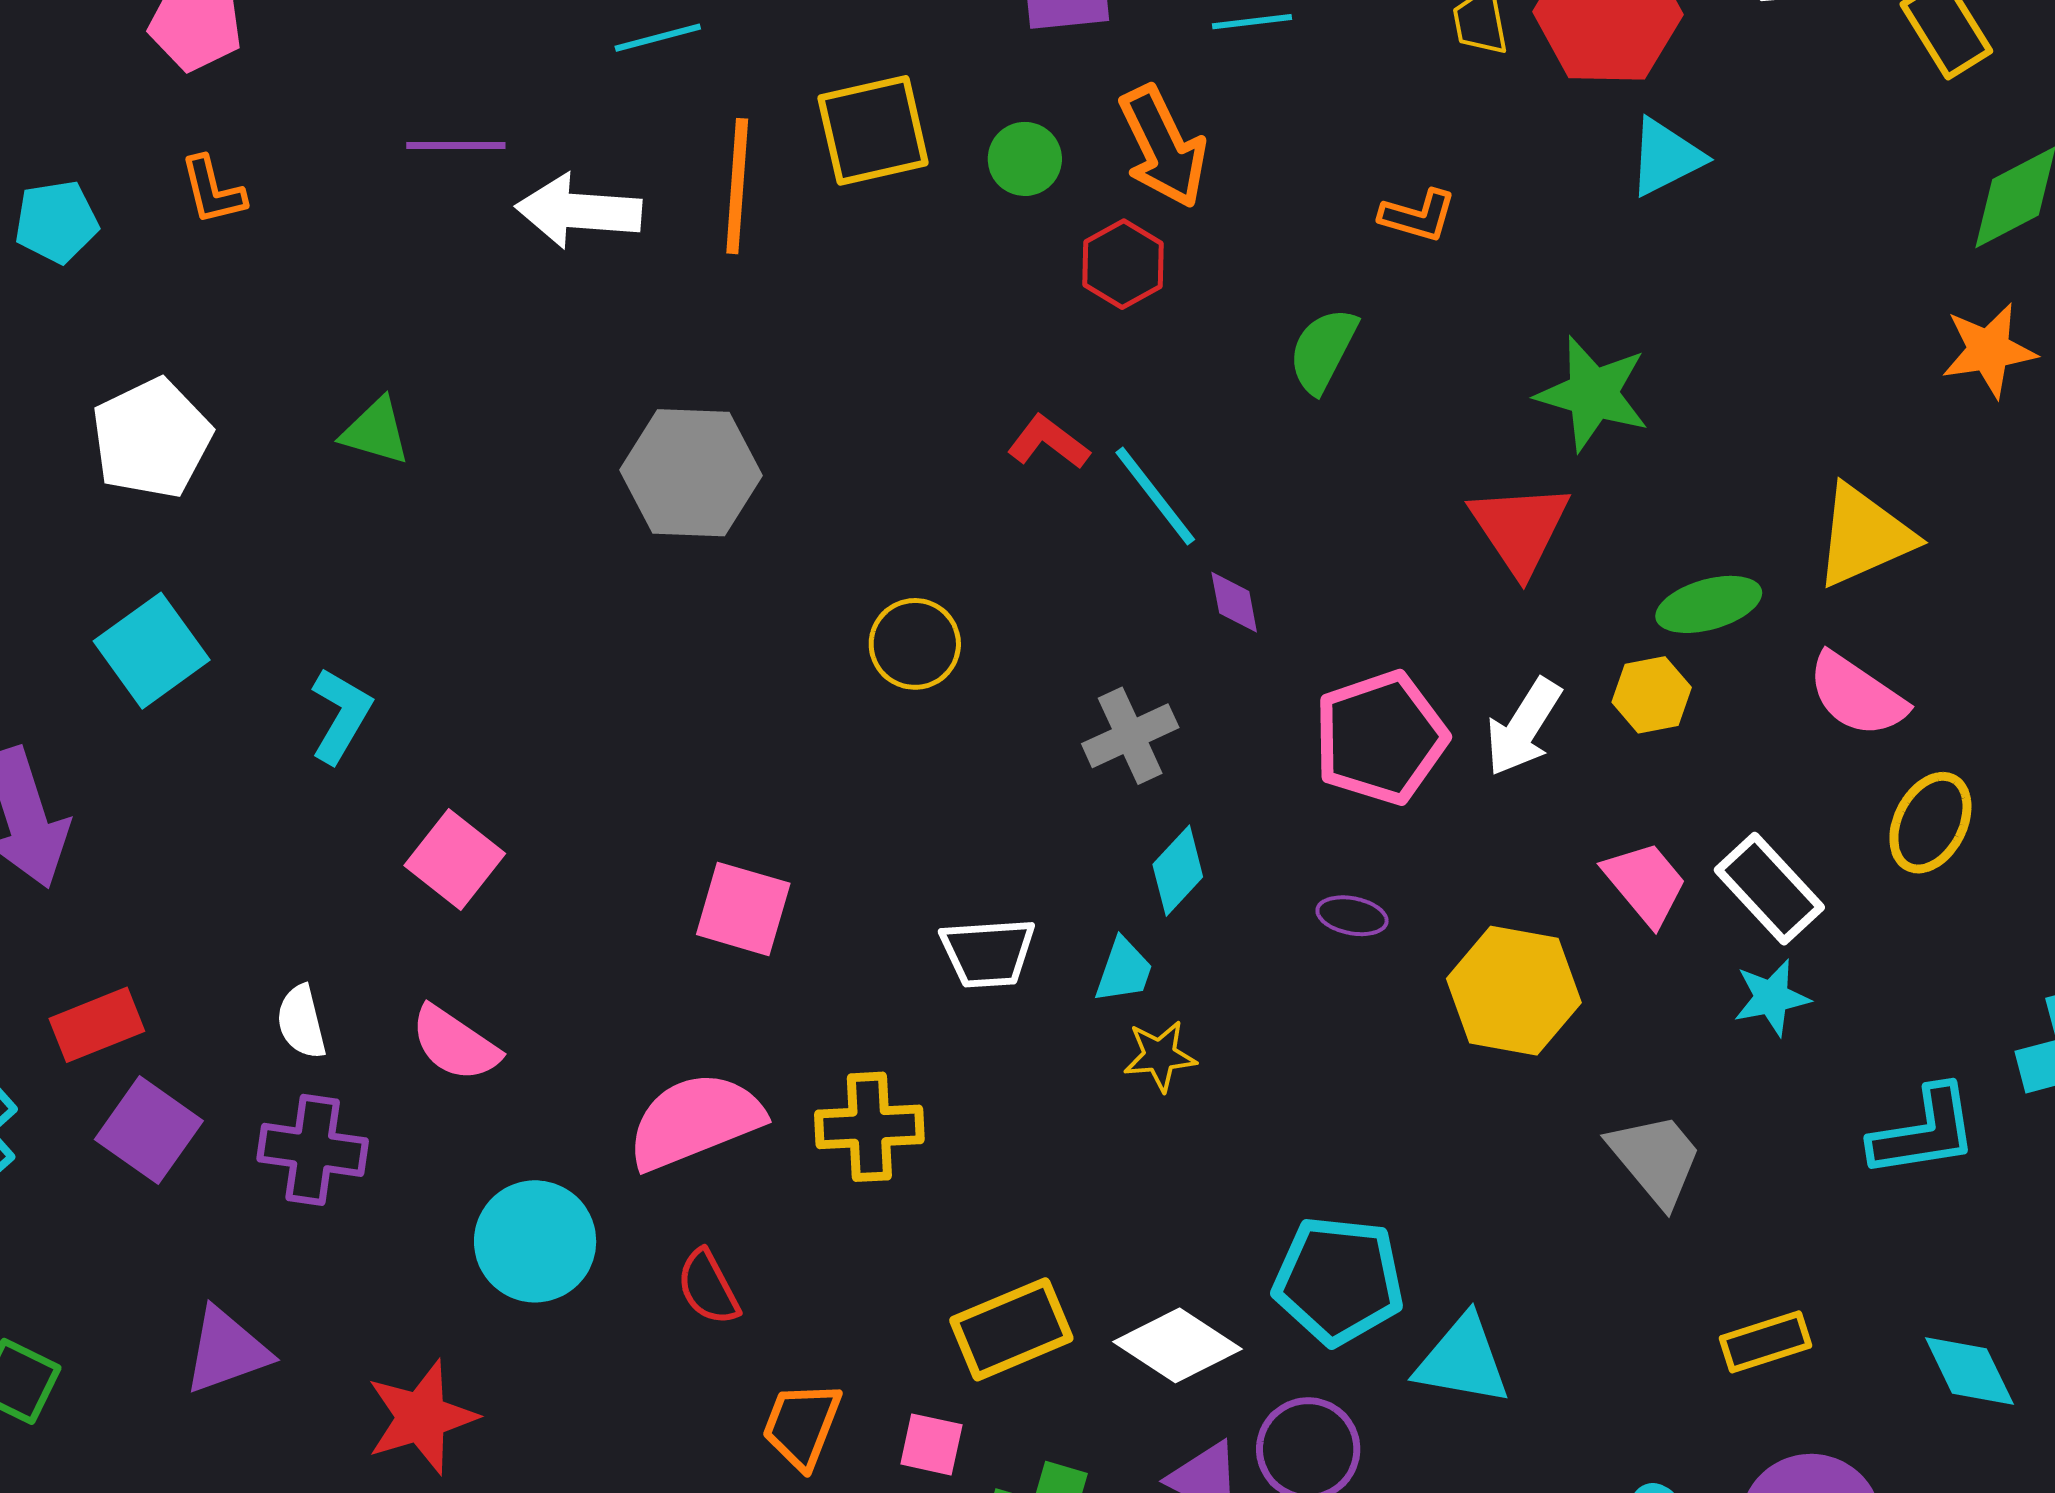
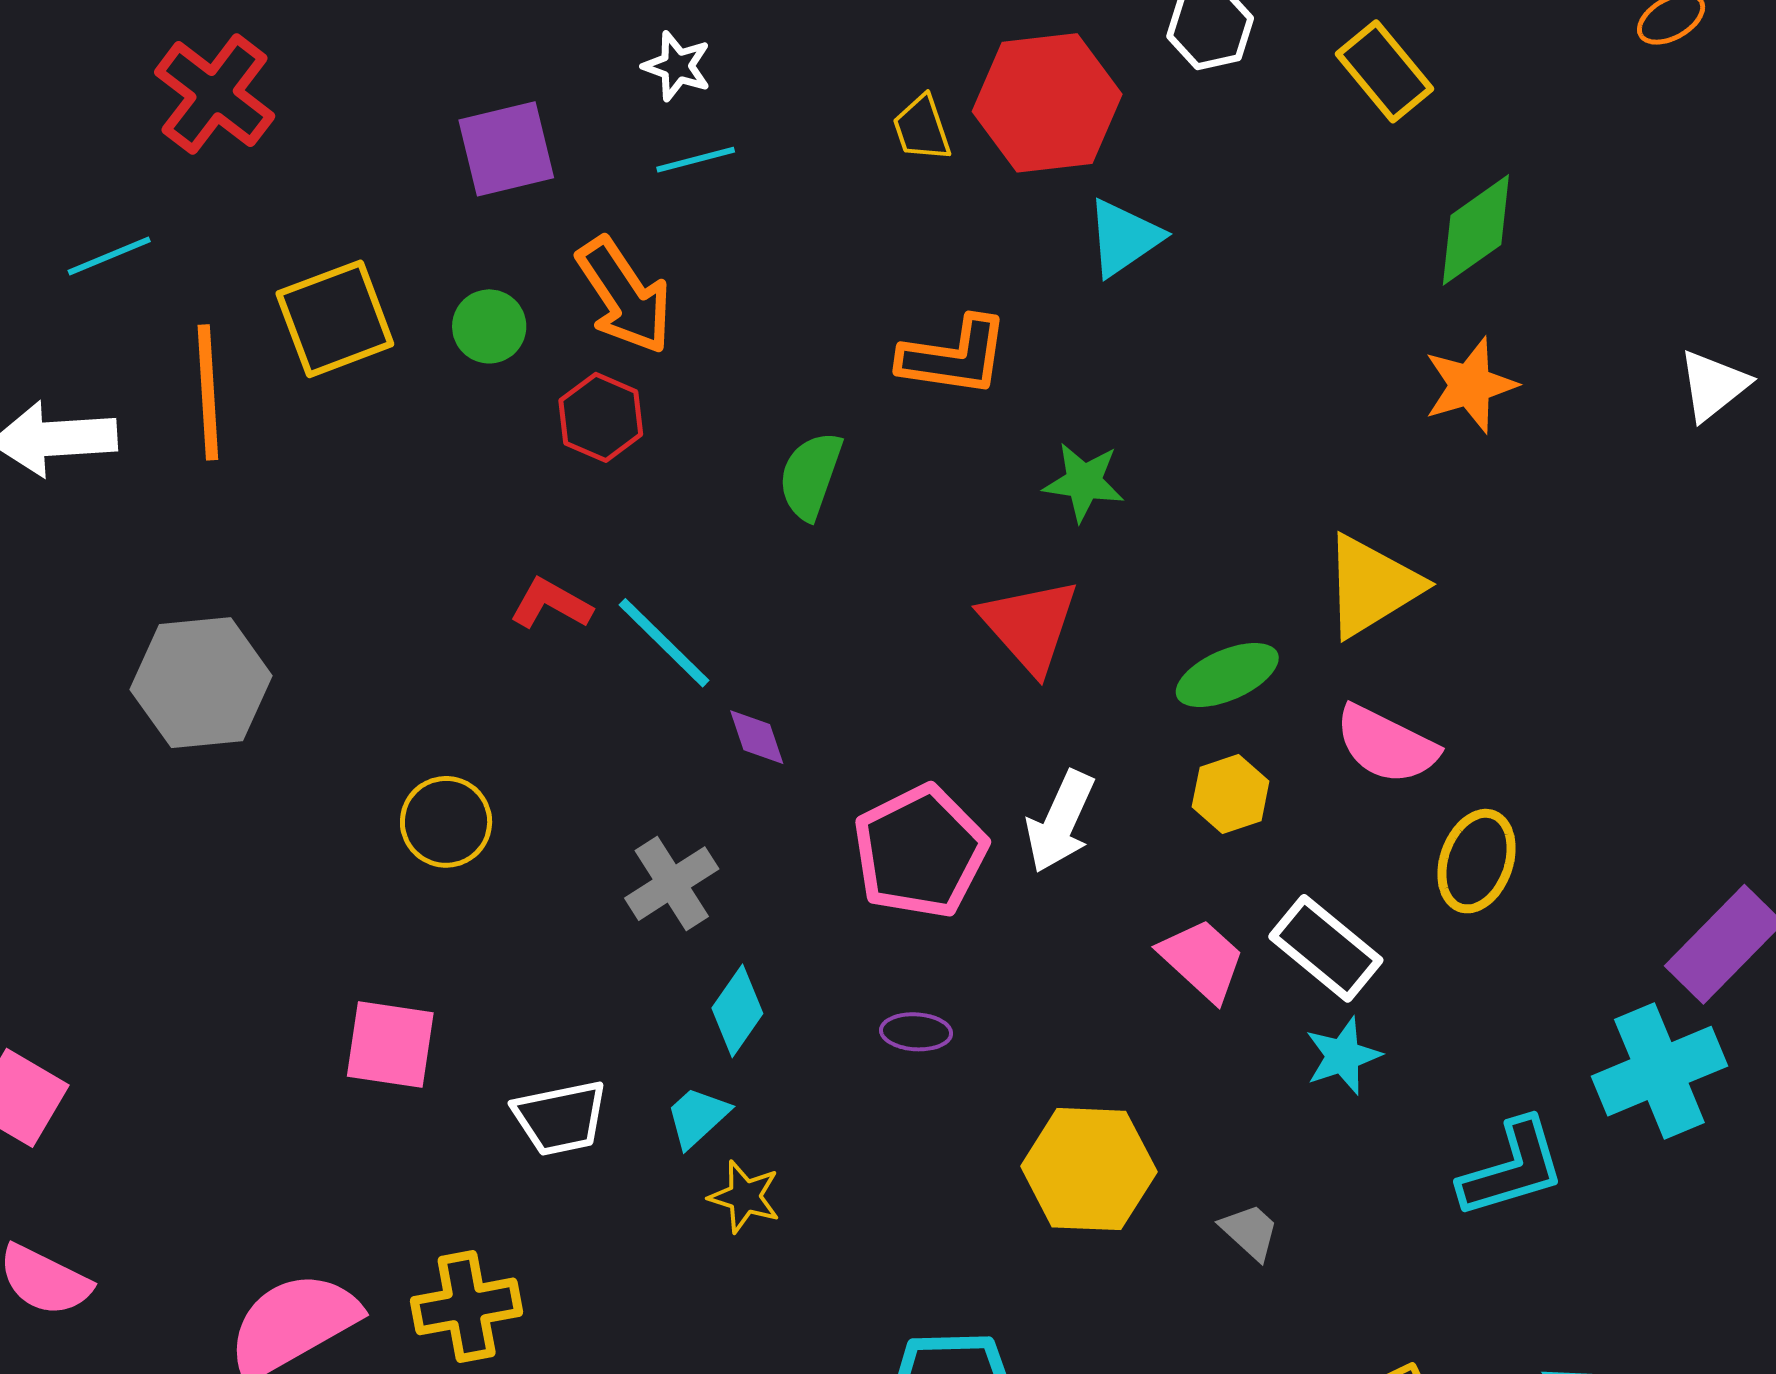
orange L-shape: (1418, 216) -> (954, 356), moved, size x1.5
green star: (1593, 394) -> (1084, 482), size x0.7
yellow hexagon: (1652, 695) -> (1231, 794), moved
pink square: (743, 909) -> (390, 1045), moved
cyan trapezoid: (1124, 970) -> (697, 1117), turned -144
yellow hexagon: (1514, 991) -> (1089, 1169), moved
yellow star: (1160, 1056) -> (745, 1197), turned 30
gray trapezoid: (1656, 1159) -> (1250, 1232), size x0.6

